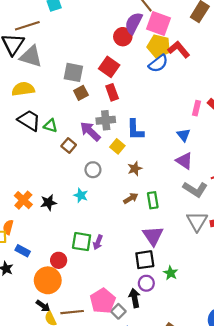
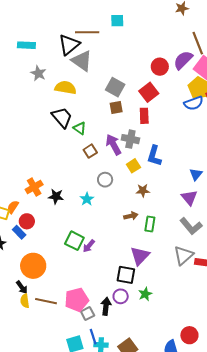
red circle: (123, 37) -> (160, 67), moved
red circle: (59, 260) -> (27, 221), moved

